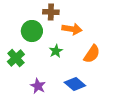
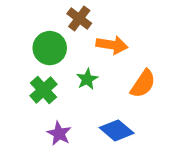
brown cross: (51, 12) -> (79, 18), turned 35
green cross: (16, 58) -> (44, 90), moved

